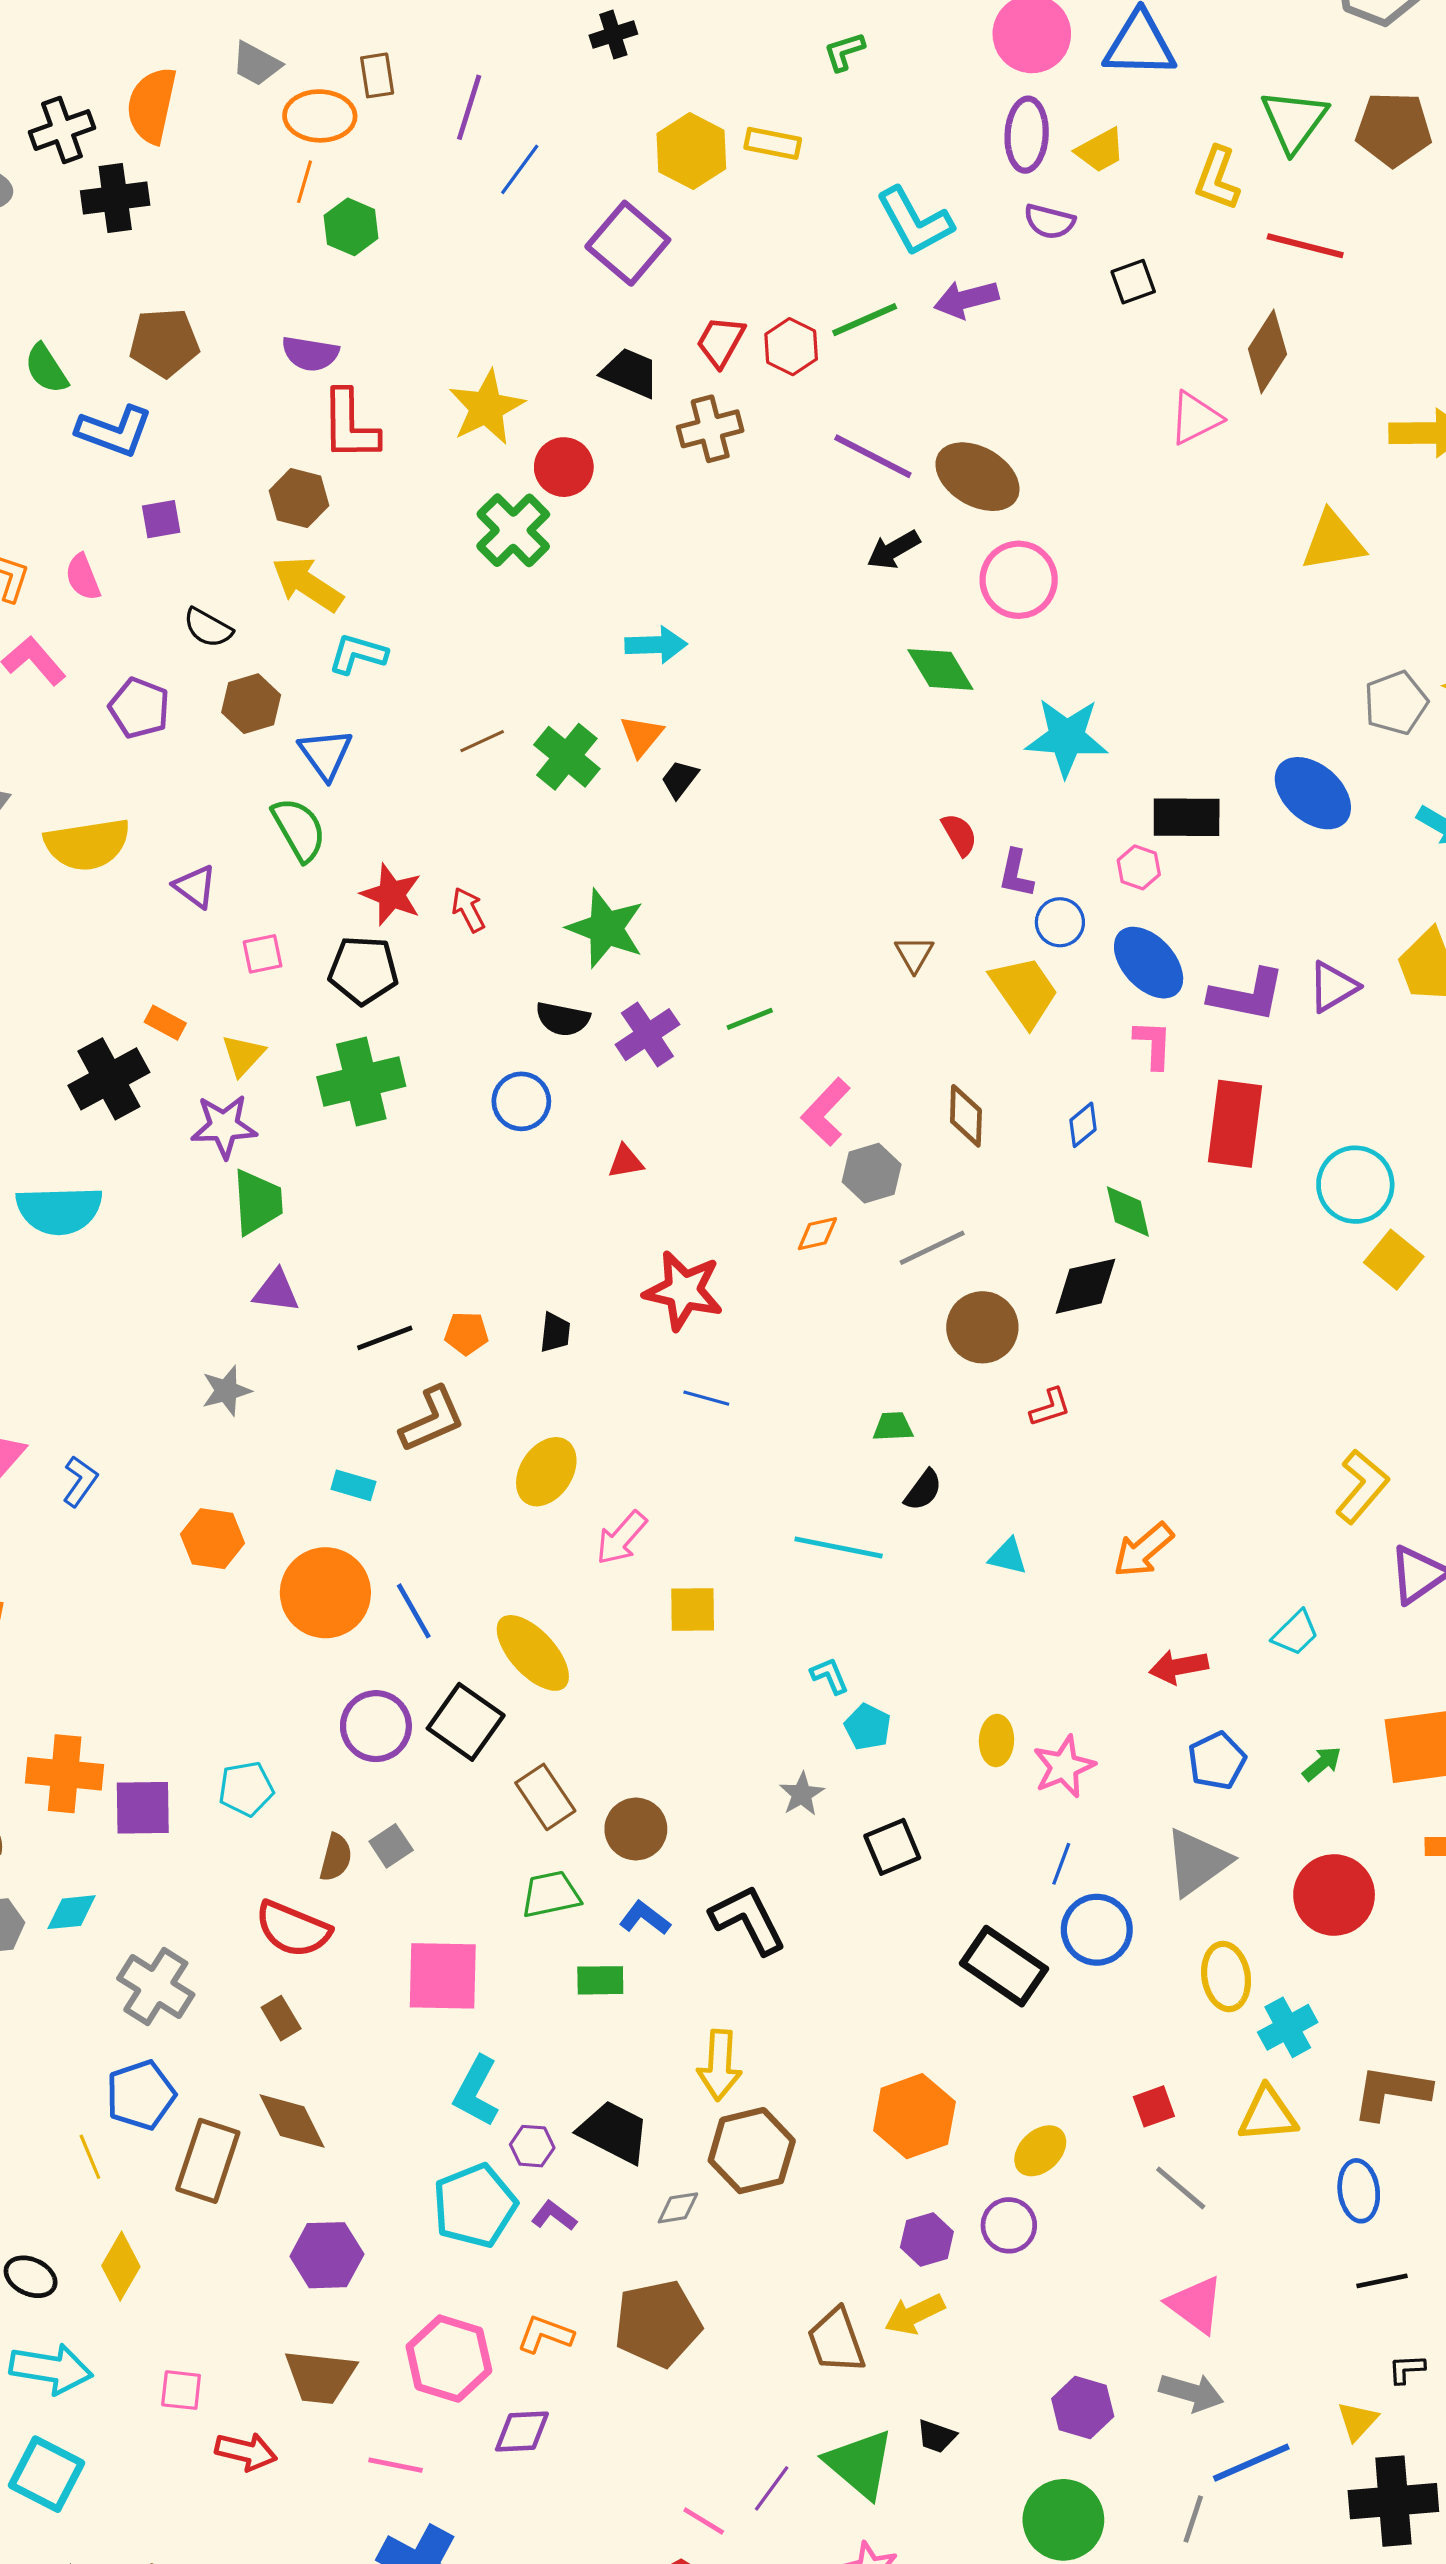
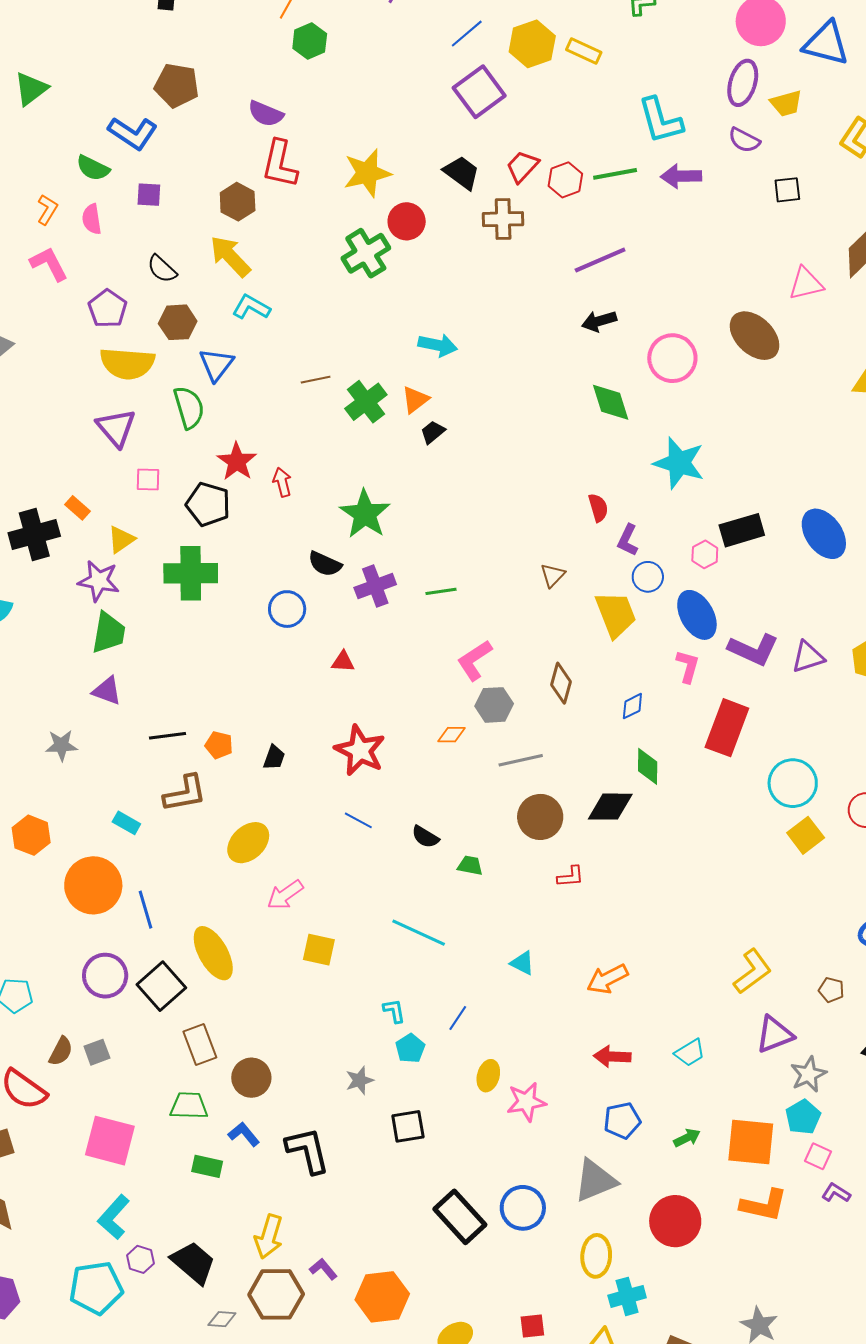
blue line: (520, 169) -> (467, 34), moved
green semicircle: (46, 369) -> (93, 168), moved, turned -44
purple line: (873, 456) -> (600, 260), turned -64
brown ellipse: (977, 477) -> (755, 336), moved
black rectangle: (1187, 817) -> (742, 530), turned -30
yellow semicircle: (87, 844) -> (127, 363), moved
purple triangle: (195, 887) -> (116, 428), size x1.4
black semicircle: (923, 1490) -> (425, 837), moved, turned 72
blue line: (1061, 1864) -> (458, 1018), moved
purple L-shape: (554, 2216) -> (323, 1269), moved

